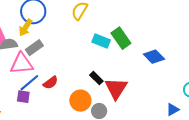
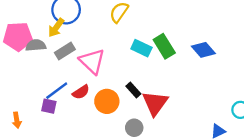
blue diamond: (154, 57) -> (203, 50), moved
pink triangle: (22, 64) -> (92, 61), moved, turned 45
orange circle: (80, 101) -> (107, 101), moved

